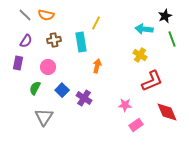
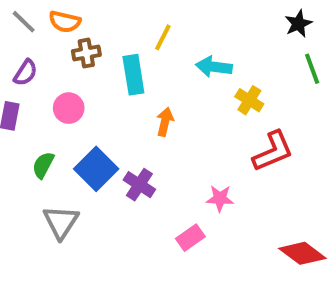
cyan arrow: (144, 29) -> (214, 67), moved
brown cross: (54, 40) -> (86, 53), moved
pink circle: (48, 67) -> (69, 108), moved
blue square: (62, 90) -> (96, 169), size x1.5
red diamond: (167, 112) -> (302, 253), moved, turned -30
pink rectangle: (136, 125) -> (190, 238), moved

